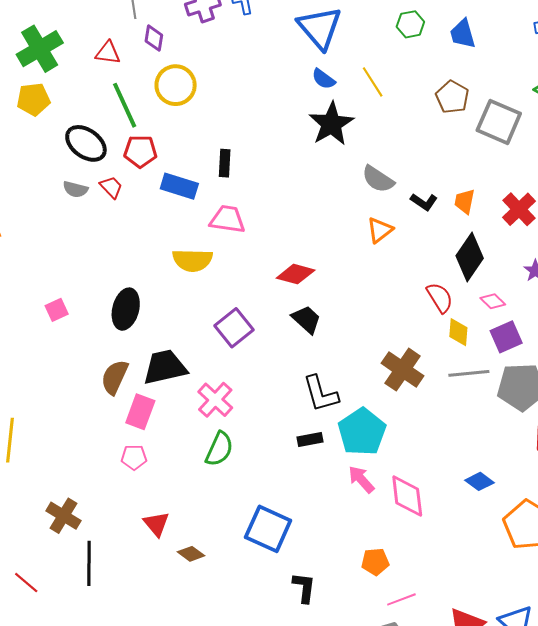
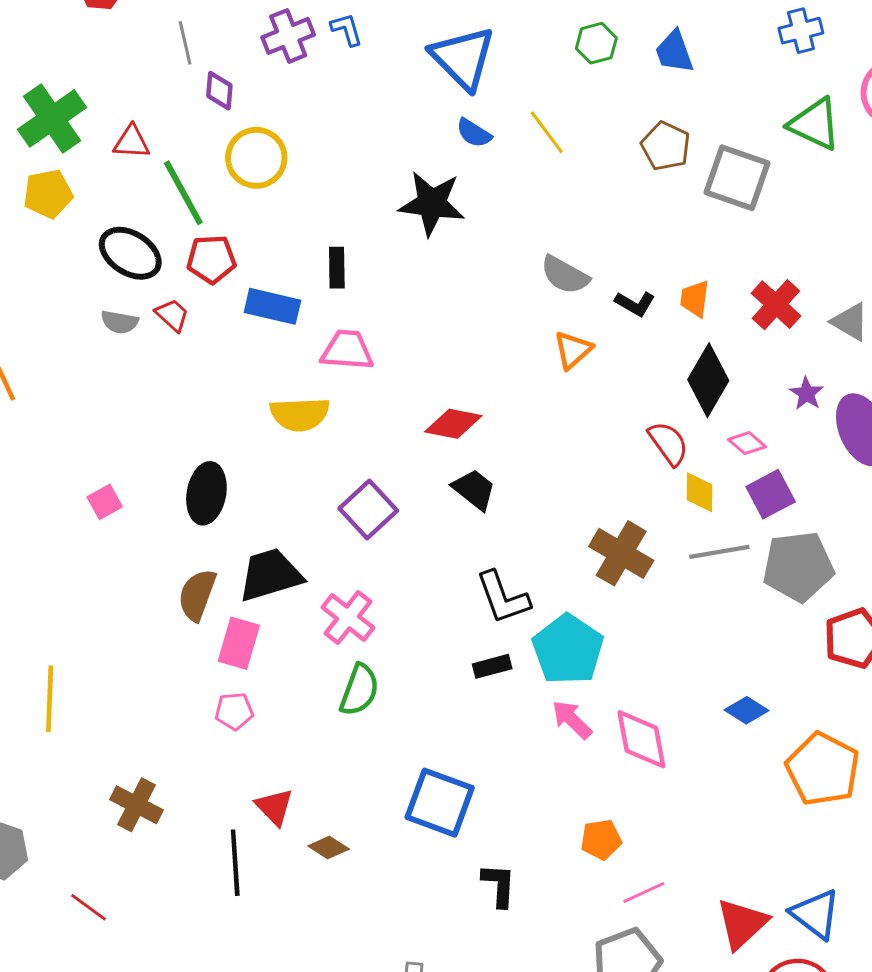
red triangle: (108, 53) -> (131, 142), moved
black star: (331, 124) -> (432, 203), moved, turned -30
black line: (89, 563) -> (235, 863), moved

